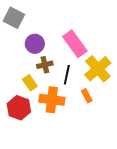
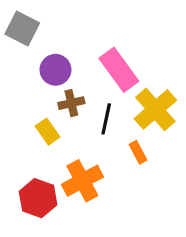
orange cross: (52, 100) -> (82, 181), moved, turned -35
red hexagon: (19, 108) -> (38, 198), moved

